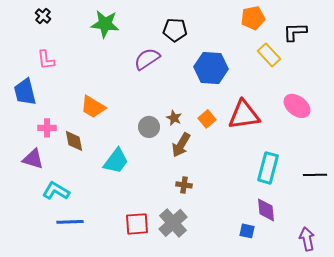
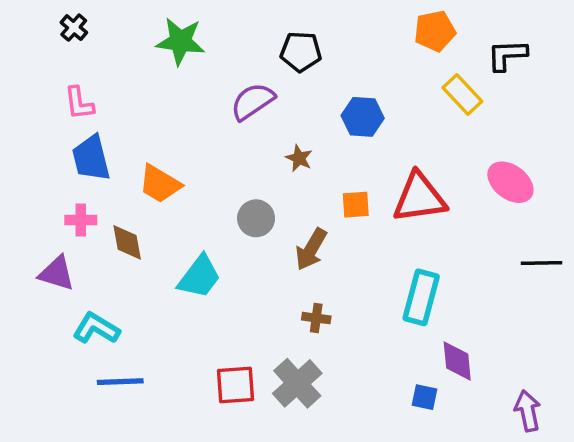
blue hexagon: (211, 68) -> (363, 117), size x0.7
blue trapezoid: (25, 92) -> (91, 158), moved
brown star: (174, 118) -> (299, 158), moved
orange square: (207, 119) -> (356, 205), turned 36
cyan rectangle: (268, 168) -> (421, 297), moved
black line: (315, 175) -> (541, 263), moved

